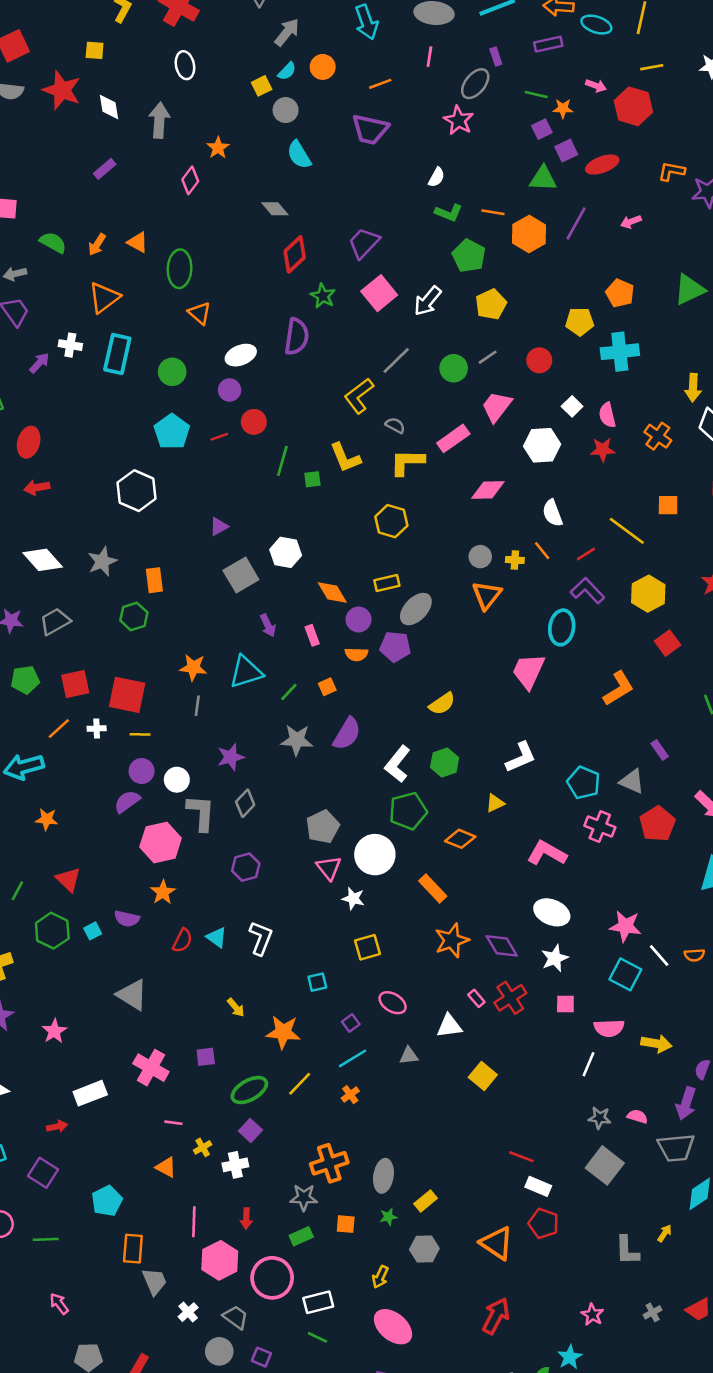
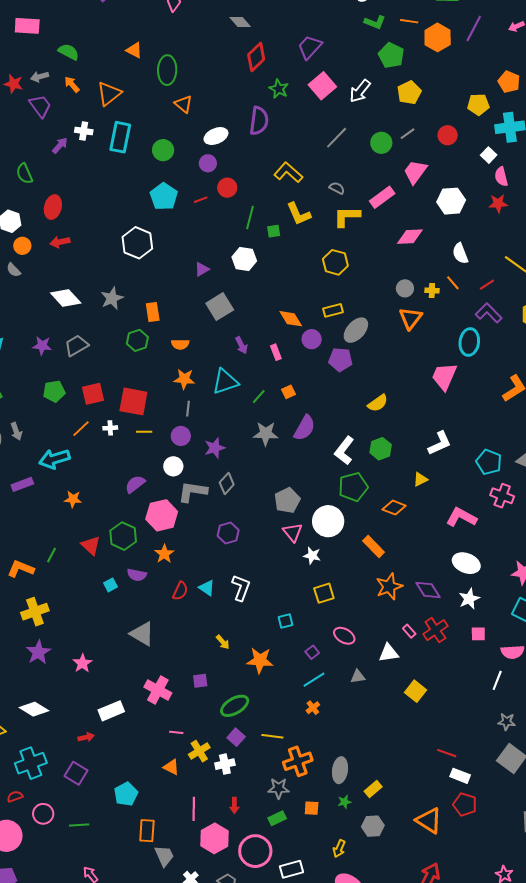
orange arrow: (97, 245) -> (72, 84), moved, turned 108
yellow L-shape: (359, 396) -> (288, 172), moved, turned 80
white square: (572, 406) -> (489, 155), moved
white hexagon: (286, 552) -> (244, 259), moved
orange semicircle: (356, 654) -> (180, 344), moved
purple circle: (142, 771) -> (181, 436), moved
gray L-shape: (201, 813) -> (193, 492), turned -84
green hexagon: (52, 931) -> (123, 536), moved
yellow line: (300, 1084) -> (272, 736), moved, turned 55
yellow cross: (203, 1147) -> (199, 751), size x1.5

